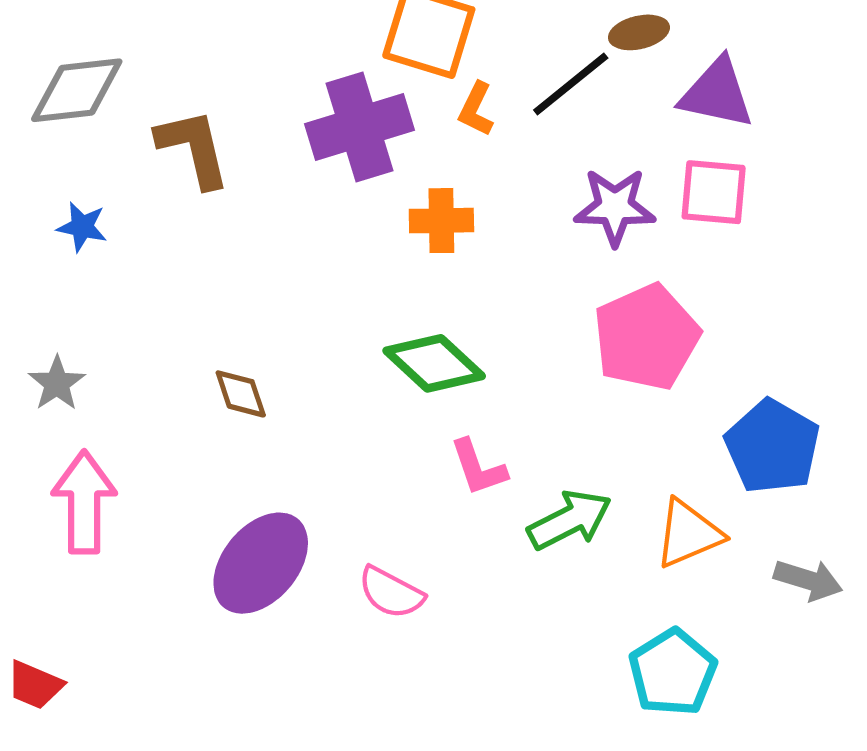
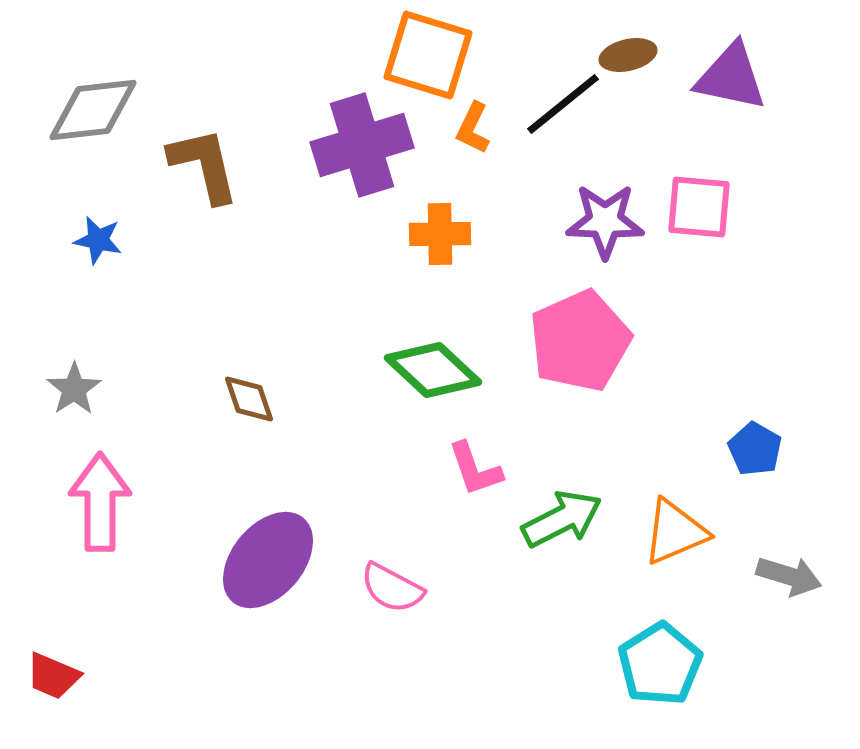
purple triangle: (717, 93) -> (731, 77), moved
pink pentagon: (646, 337) -> (580, 341), moved
blue pentagon: (772, 446) -> (755, 449), size x0.6

